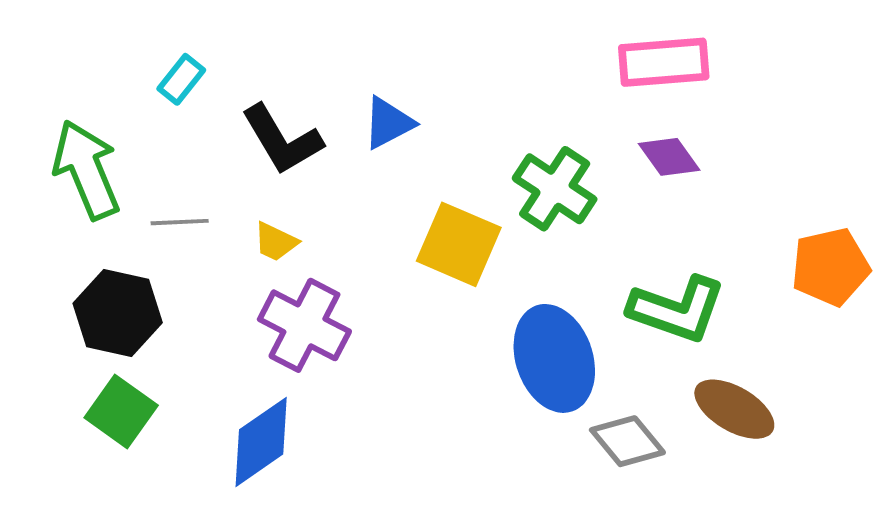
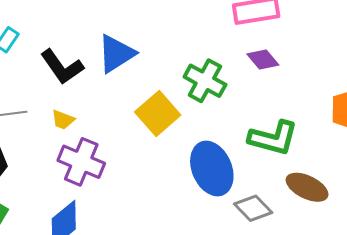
blue triangle: (388, 123) -> (116, 54), size x1.4
yellow square: (459, 244) -> (158, 113), turned 30

